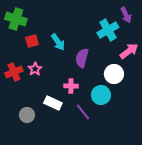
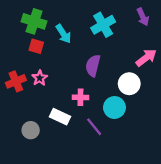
green cross: (16, 19) -> (34, 21), moved
cyan cross: (108, 30) -> (103, 25), moved
red square: (32, 41) -> (36, 46), turned 32
cyan arrow: (58, 42) -> (63, 34), moved

